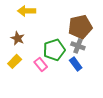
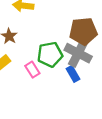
gray cross: (78, 46) -> (78, 53), size x1.6

